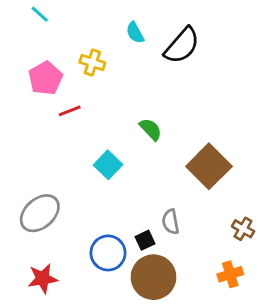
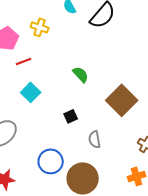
cyan square: (108, 165) -> (31, 92), moved
black square: (145, 240) -> (71, 116), moved

